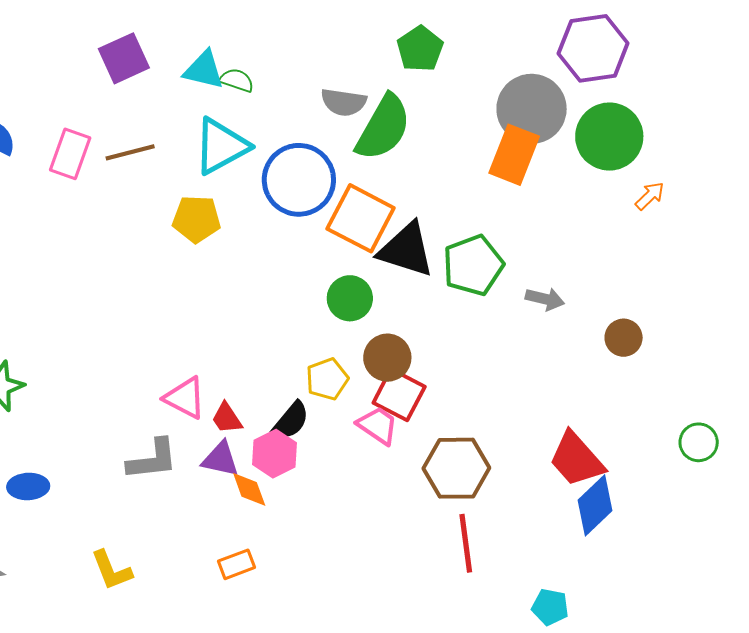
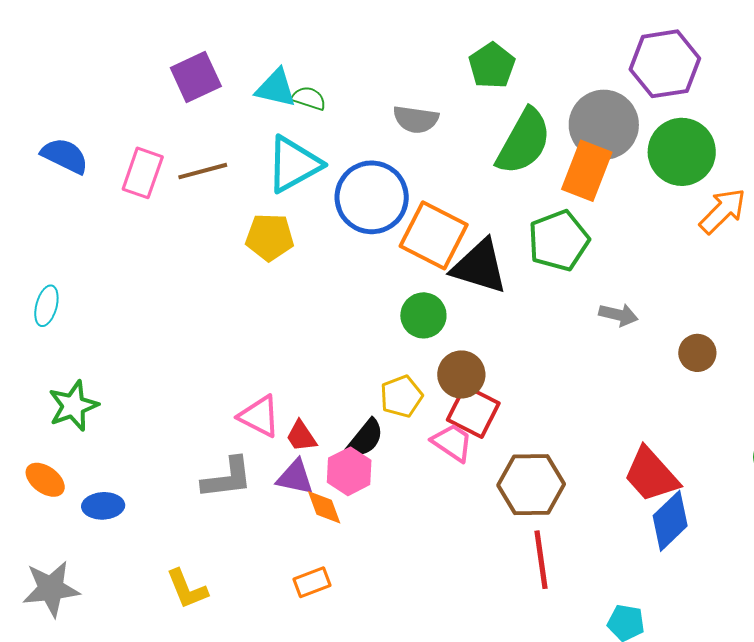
green semicircle: (383, 128) -> (524, 142), moved
orange arrow: (650, 196) -> (723, 211), size x1.6
green pentagon: (473, 265) -> (559, 241), moved

